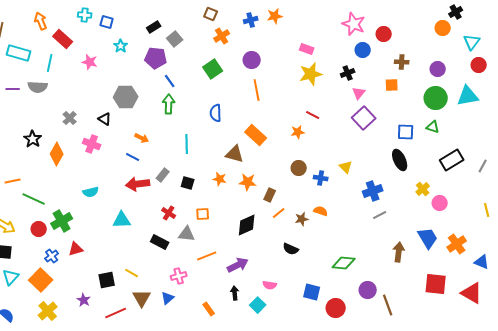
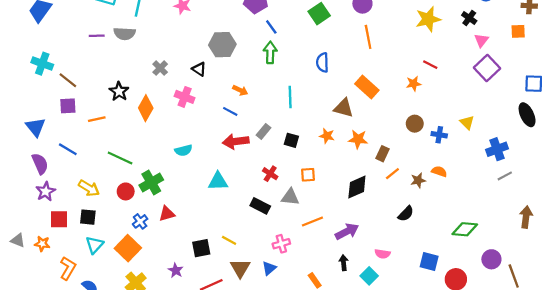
black cross: (348, 73) -> (469, 18), turned -32
orange line: (13, 181) -> (97, 119), moved
black semicircle: (291, 249) -> (406, 214), turned -70

